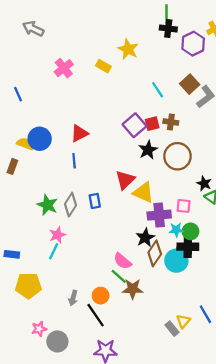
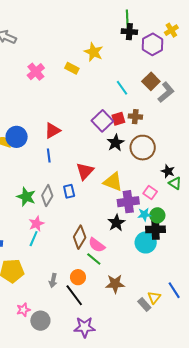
red triangle: (125, 180) -> (85, 171), moved
pink square: (184, 206) -> (150, 192), turned 32
brown diamond: (155, 253) -> (80, 237), moved
brown star: (133, 289) -> (115, 284), moved

